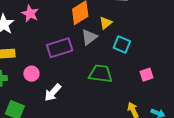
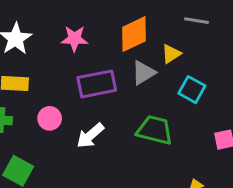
pink star: (30, 14) -> (74, 39), moved, turned -30
white arrow: (53, 93) -> (90, 136), moved

